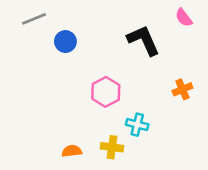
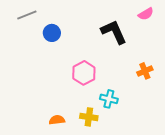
pink semicircle: (184, 18) -> (146, 14), turned -84

